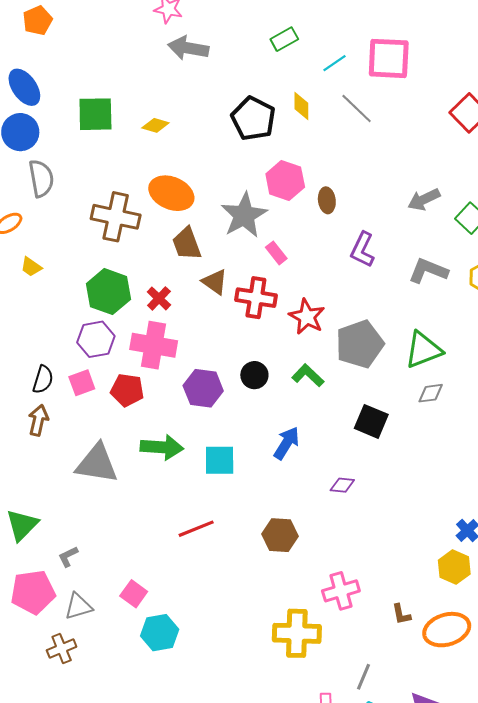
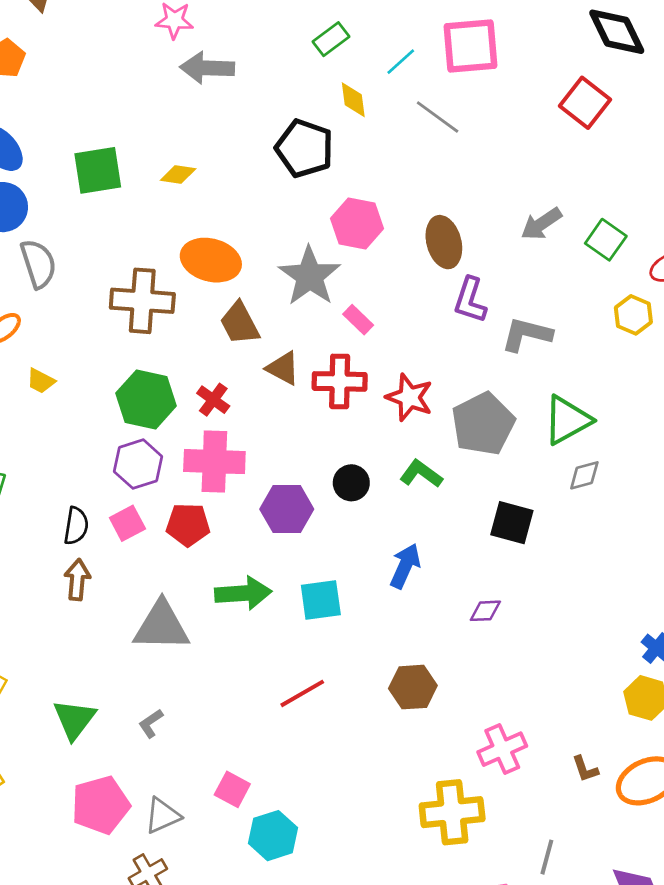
yellow diamond: (301, 106) -> (353, 100), moved
brown ellipse: (327, 200) -> (444, 242), moved, size x1.5
gray L-shape: (428, 271) -> (527, 334), moved
gray L-shape: (68, 557) -> (151, 723), moved

